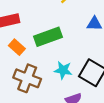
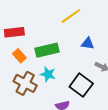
cyan star: (63, 70) -> (48, 74), moved

